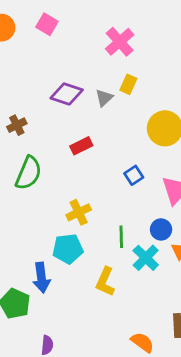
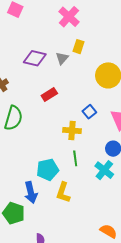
yellow cross: (79, 212) -> (72, 131), moved, turned 36
green line: (121, 237) -> (75, 158), moved
yellow L-shape: (105, 282) -> (63, 193), moved

